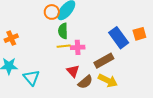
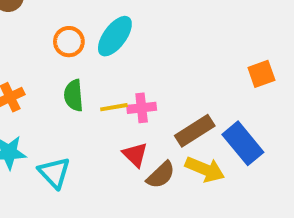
orange circle: (52, 12) -> (69, 42), moved
green semicircle: (63, 31) -> (74, 95), moved
blue rectangle: (119, 38) -> (243, 143), moved

